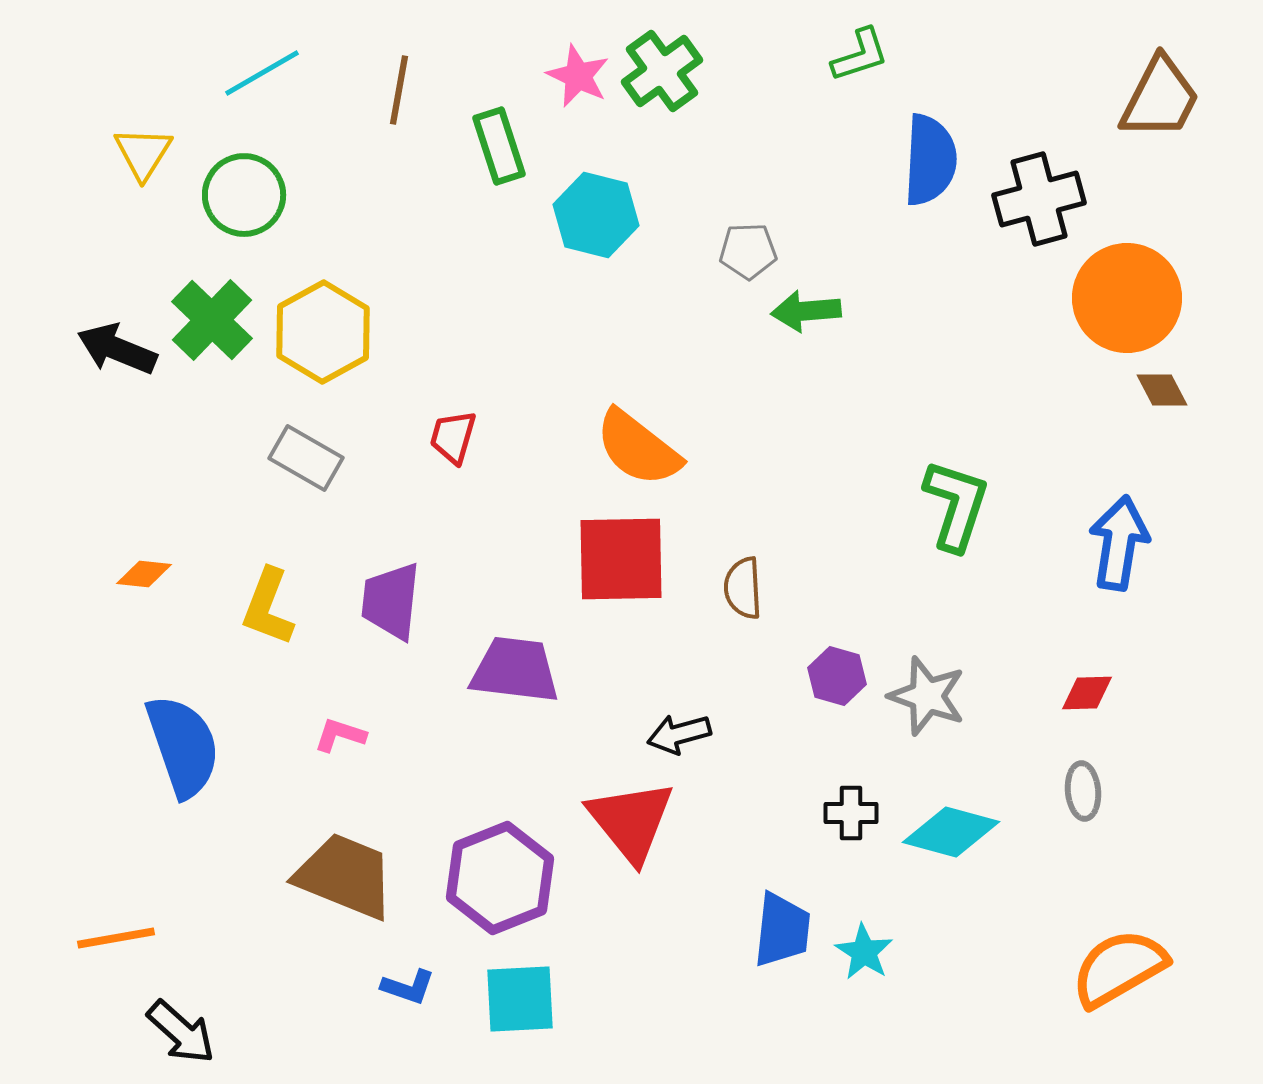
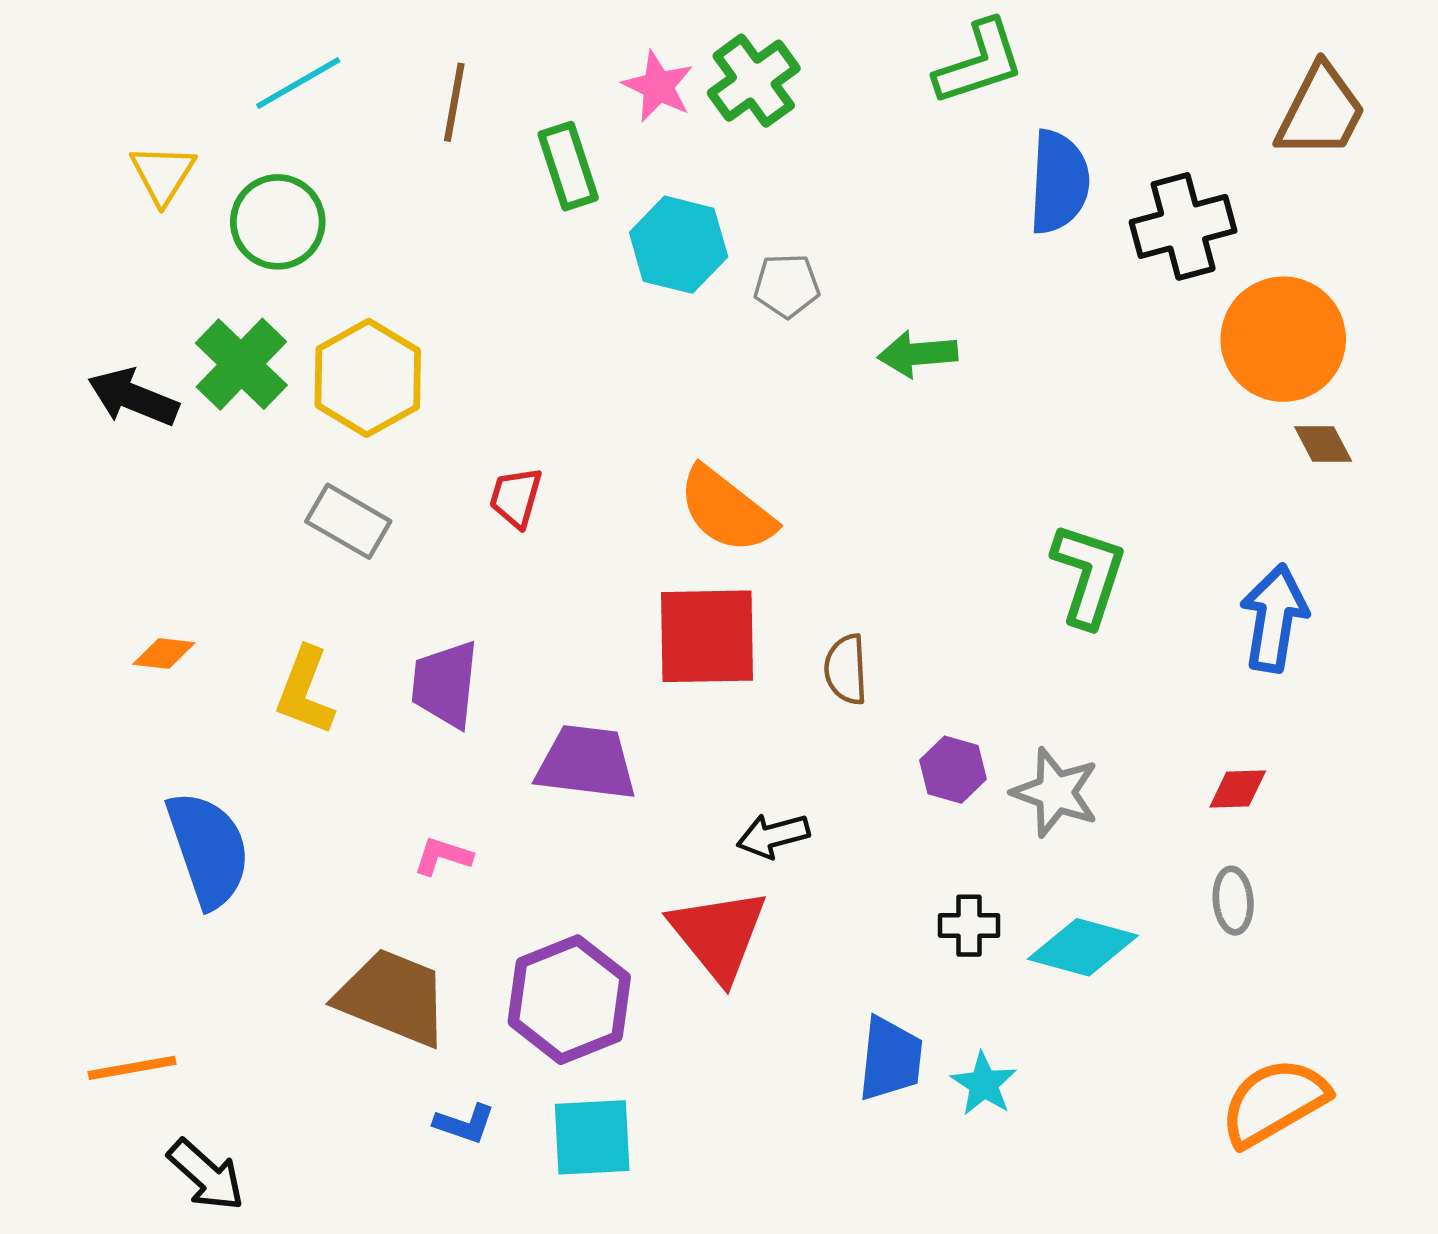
green L-shape: (860, 55) -> (979, 62), size x1.4
gray pentagon: (748, 251) -> (787, 286), moved
pink L-shape: (340, 735) -> (443, 856), moved

